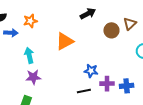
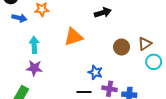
brown triangle: (130, 24) -> (145, 44), moved
brown circle: (111, 30) -> (122, 47), moved

